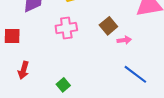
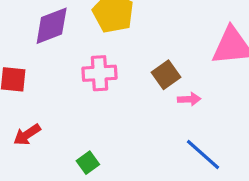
red arrow: (24, 70) -> (27, 135), turned 36

